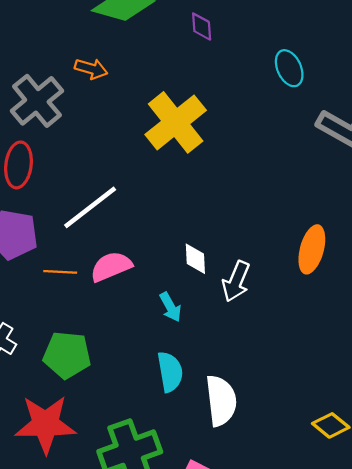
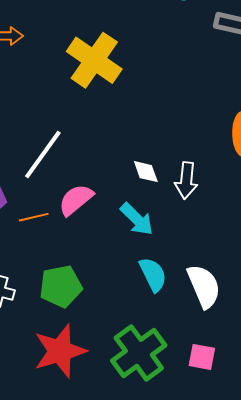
cyan arrow: (170, 307) -> (137, 219), size x1.4

